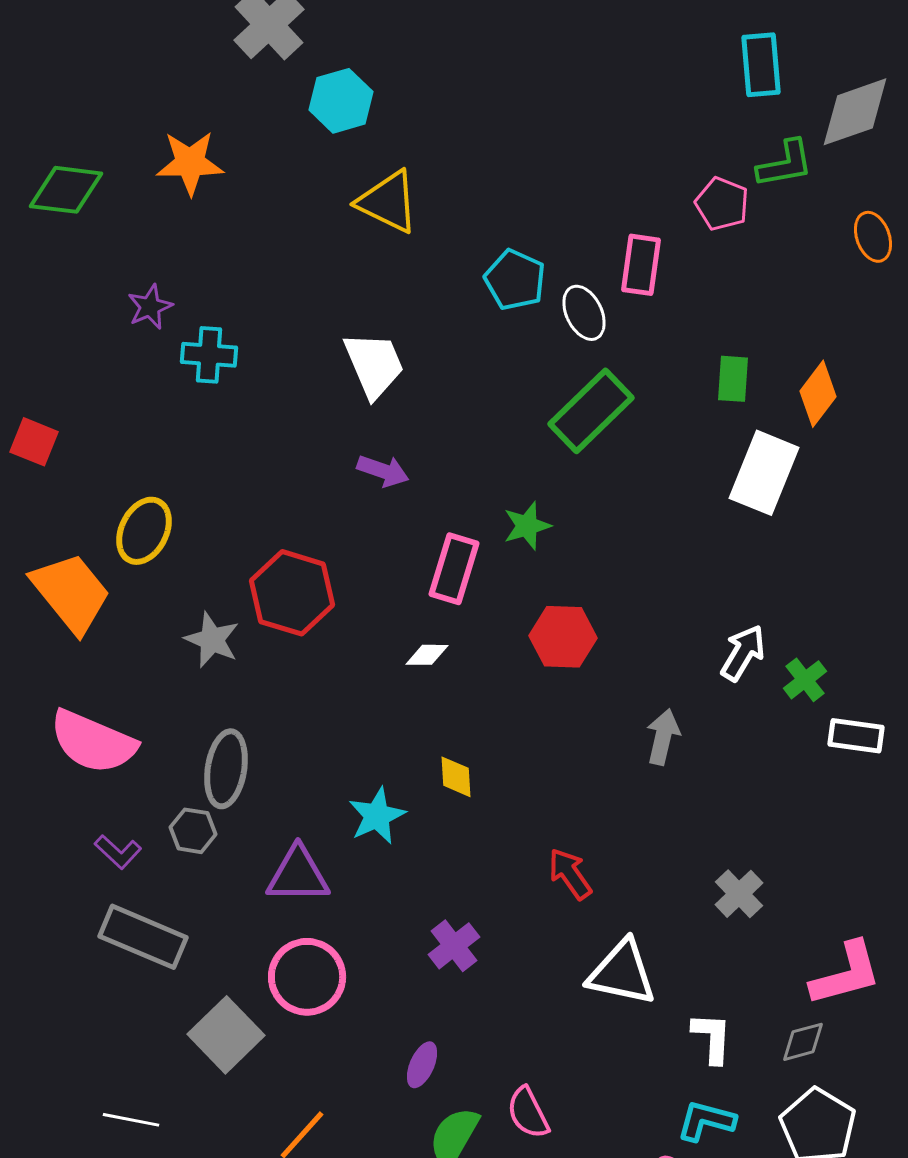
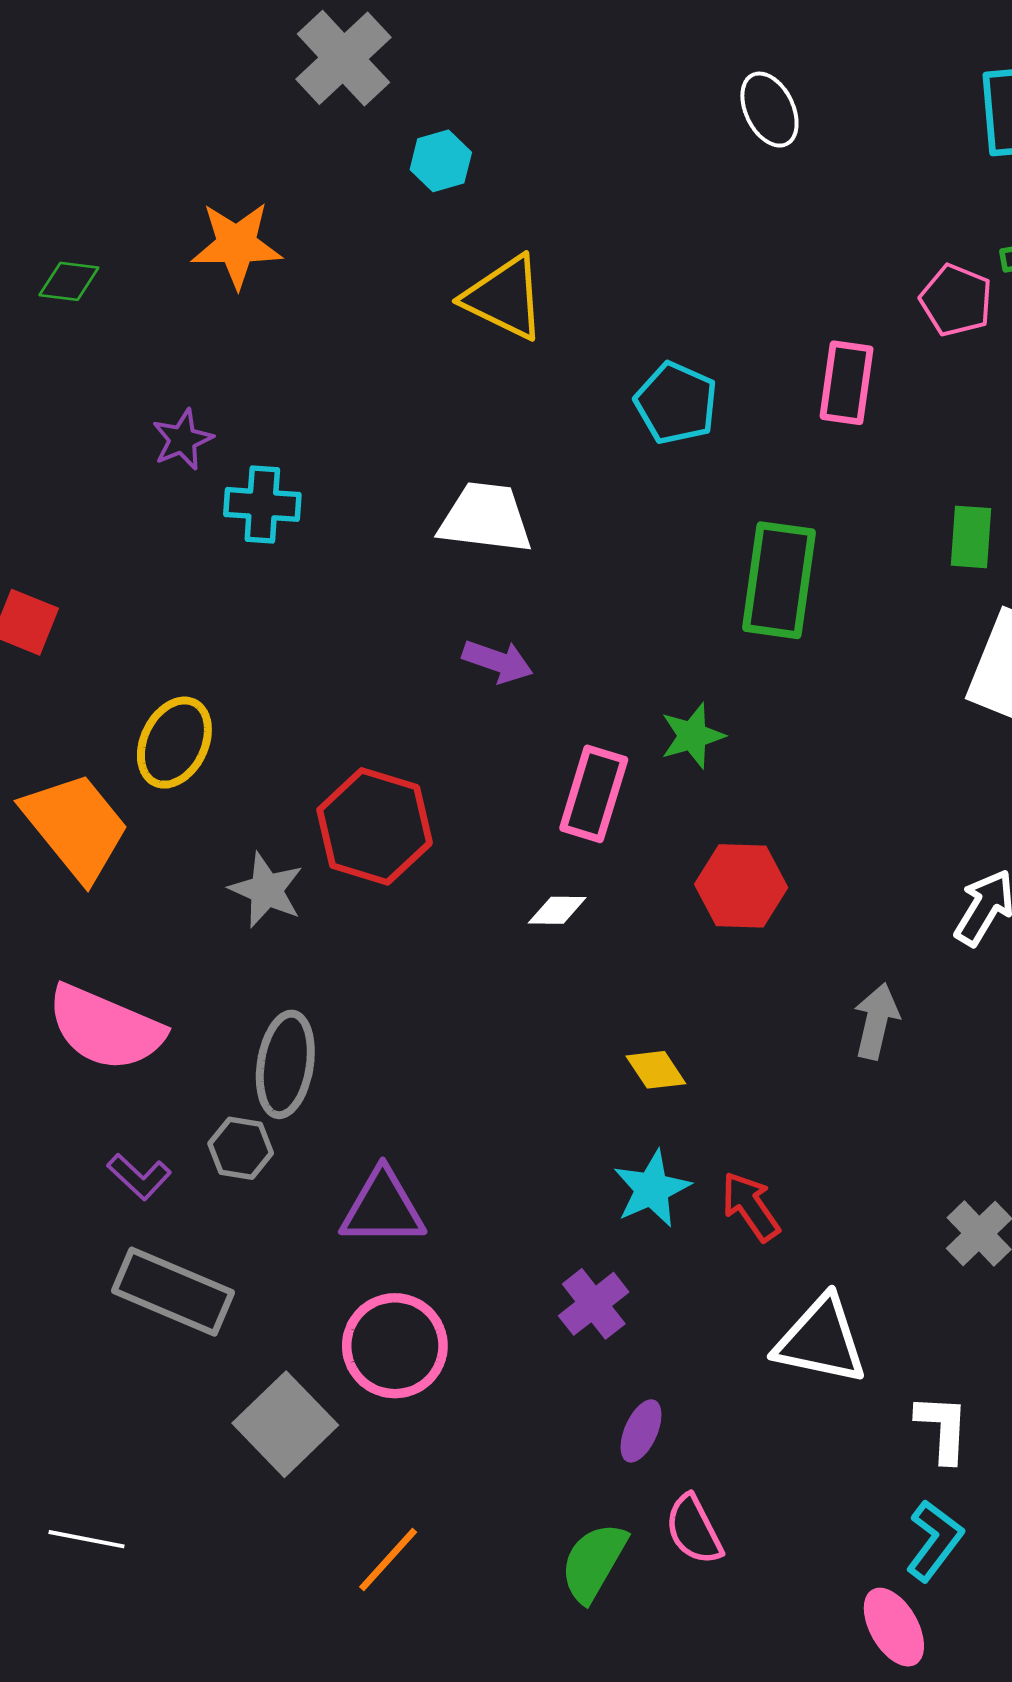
cyan hexagon: (341, 101) -> (441, 161), size x0.7
green diamond: (66, 190) -> (69, 281), size x0.6
white ellipse: (584, 313) -> (769, 110), moved
white trapezoid: (374, 365) -> (485, 518), turned -60
green rectangle: (591, 411) -> (779, 580), turned -38
yellow diamond: (456, 777) -> (656, 1070), moved, turned -30
cyan star: (377, 816) -> (652, 1189), moved
purple ellipse: (422, 1065) -> (641, 1431), moved
white line: (131, 1120) -> (86, 1539), moved
cyan L-shape: (706, 1121) -> (934, 1540), turned 112

